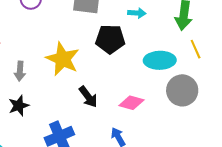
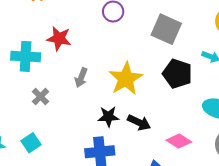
black arrow: (88, 97) -> (139, 122), turned -45
black star: (19, 106) -> (108, 117), moved

